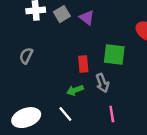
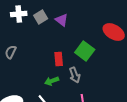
green square: (114, 54) -> (85, 51), turned 30

